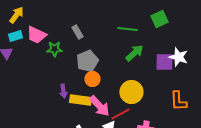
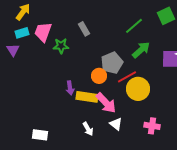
green line: (127, 29) -> (134, 26), turned -48
pink trapezoid: (36, 35) -> (43, 32), turned 85
gray pentagon: (87, 61) -> (112, 63), moved
red line: (120, 114) -> (127, 77), moved

